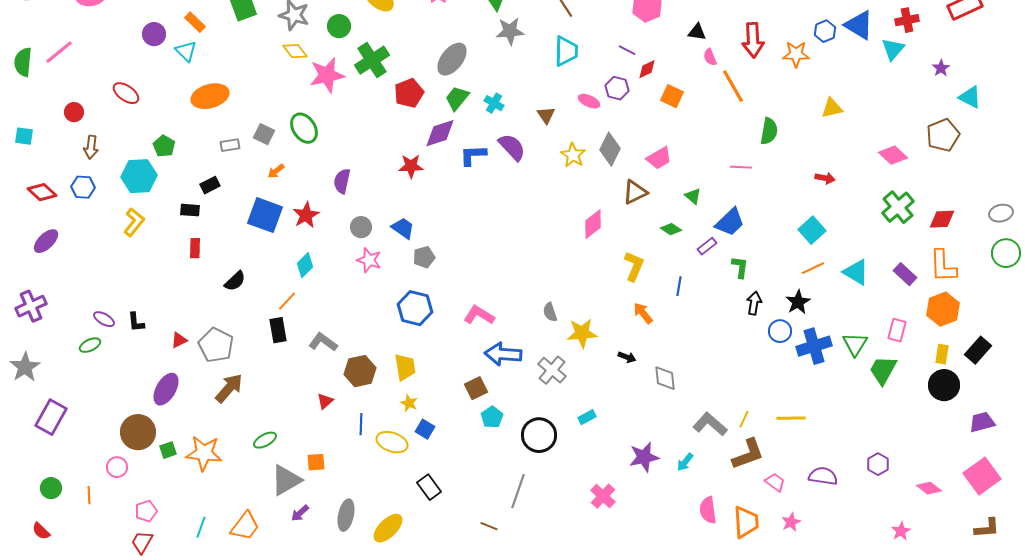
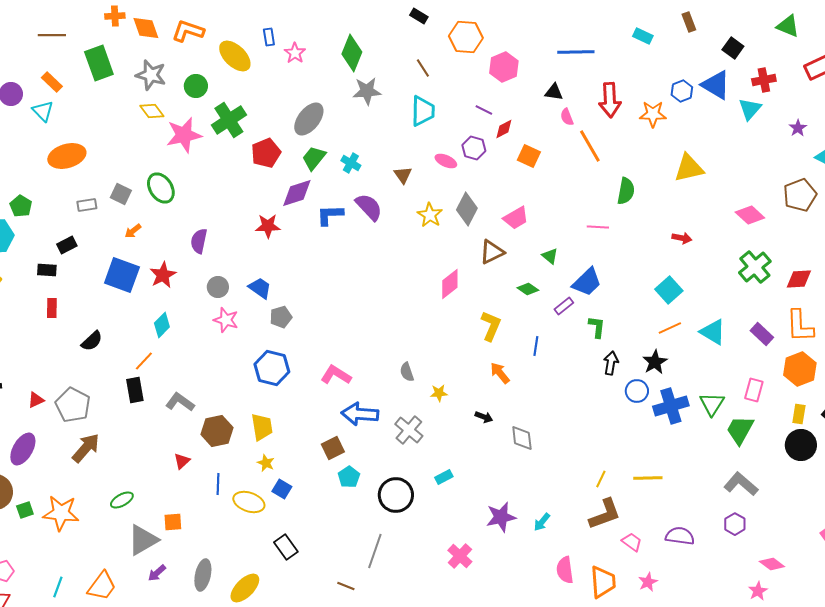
yellow triangle: (832, 108) -> (689, 168), size x1.4
yellow star: (582, 333) -> (439, 393), size x0.6
gray L-shape: (710, 424) -> (741, 484), moved
pink diamond: (929, 488) -> (772, 564), moved

